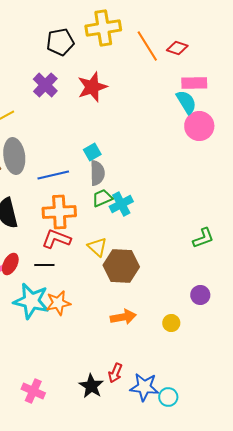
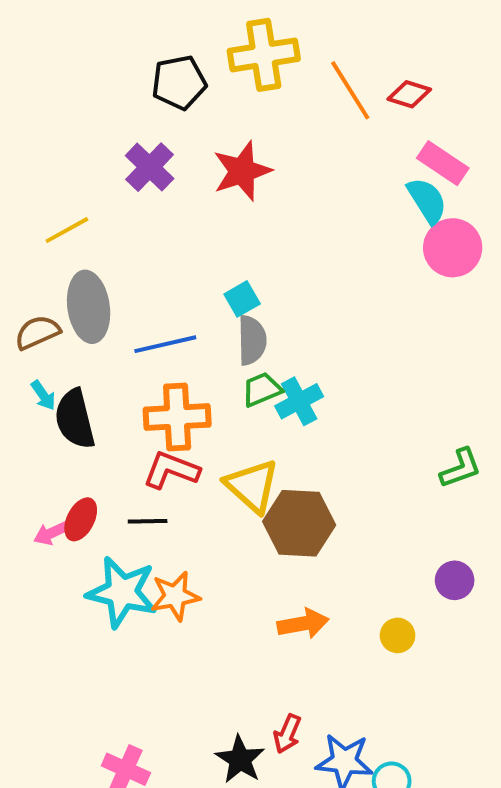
pink rectangle: (194, 83) -> (443, 163), turned 35
yellow triangle: (97, 247) -> (252, 486), size x1.4

